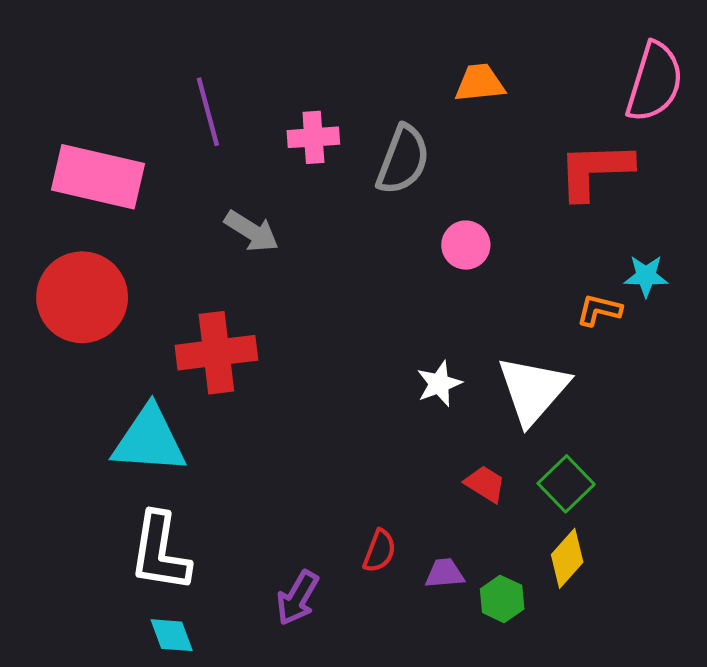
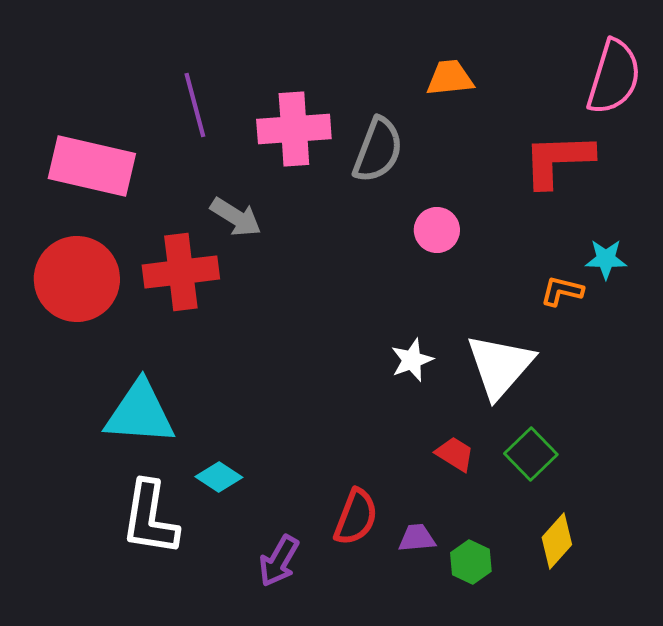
pink cross: (313, 137) -> (294, 129), size x1.5
red cross: (216, 353) -> (181, 272), moved
red semicircle: (379, 551) -> (356, 517), size x1.4
yellow diamond: (567, 558) -> (557, 541), moved
cyan diamond: (172, 635) -> (219, 477), moved, turned -36

